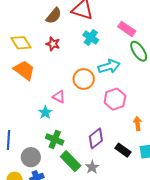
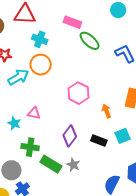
cyan arrow: (109, 66) -> (18, 77), moved
orange circle: (84, 79) -> (41, 65), moved
pink triangle: (59, 97) -> (34, 113), moved

